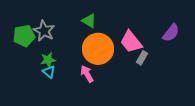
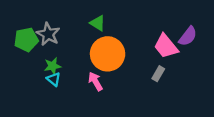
pink trapezoid: (131, 42) -> (166, 46), moved
gray rectangle: (142, 58) -> (158, 74), moved

